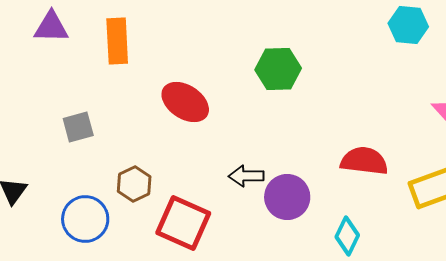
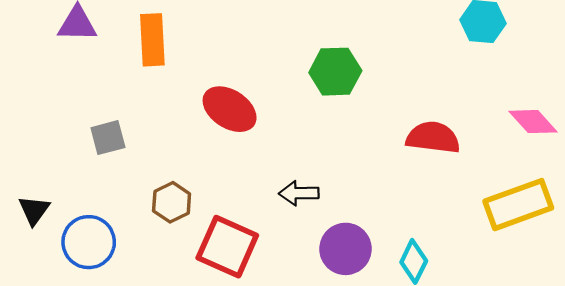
red semicircle: (364, 161) -> (433, 138), moved
purple circle: (287, 197) -> (345, 249), moved
blue circle: (85, 219) -> (89, 242), moved

